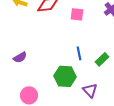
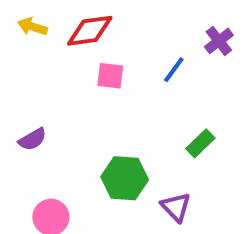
pink square: (77, 14) -> (110, 76), moved
blue line: (79, 53) -> (174, 70), moved, turned 48

